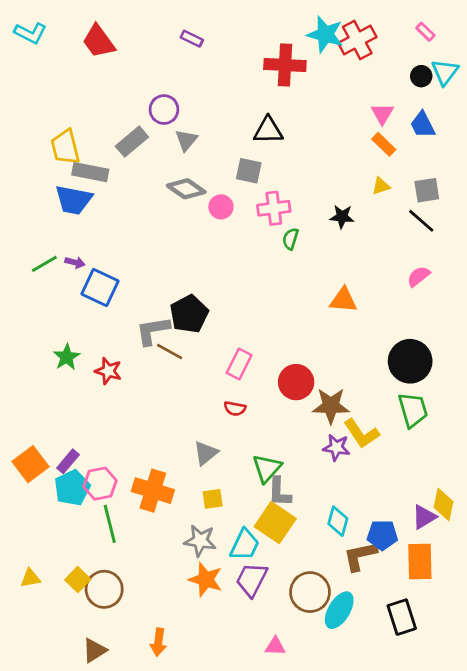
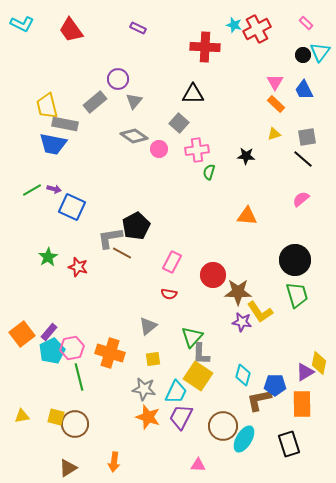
cyan star: (325, 34) -> (234, 25), size x0.6
gray square: (249, 171) -> (179, 123), turned 30
yellow square: (78, 580) -> (56, 417), turned -30

